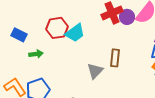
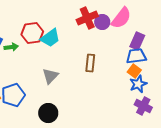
green arrow: (36, 54) -> (11, 47), moved
gray triangle: (95, 71) -> (50, 76), moved

